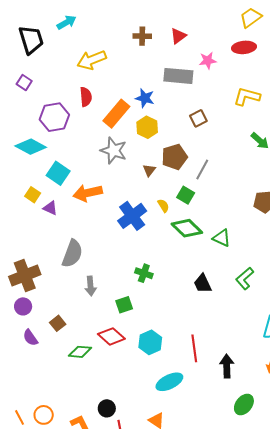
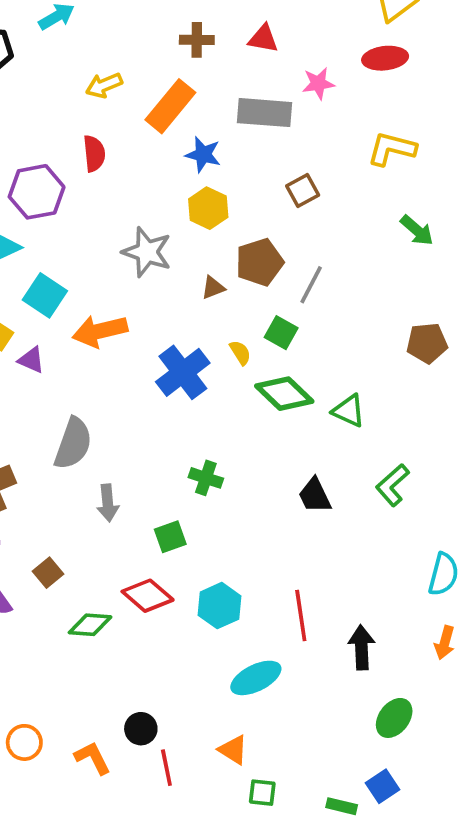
red triangle: (178, 36) -> (263, 39), turned 48
yellow arrow: (92, 60) -> (104, 85), size x0.7
orange rectangle: (116, 114) -> (170, 106), moved
brown triangle: (149, 170) -> (213, 288), turned 32

